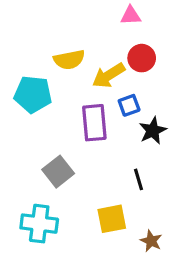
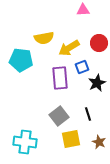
red circle: (142, 58) -> (99, 43), moved
gray square: (58, 172) -> (59, 116), moved
brown star: (151, 241) -> (99, 142), moved

